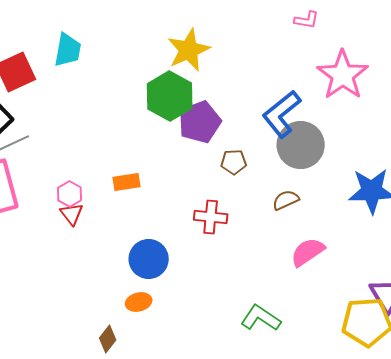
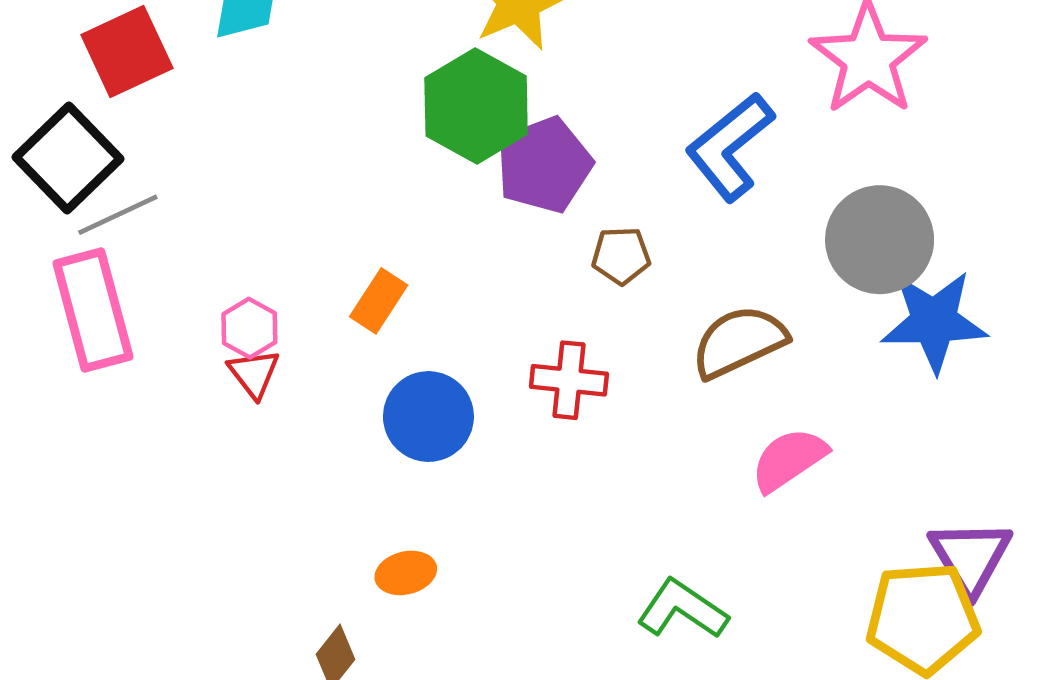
gray circle: (301, 145) -> (880, 240), moved
orange rectangle: (127, 182) -> (379, 301), turned -48
brown semicircle: (286, 200) -> (739, 342), size x1.6
blue circle: (149, 259) -> (428, 417), moved

